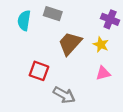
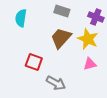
gray rectangle: (53, 14) -> (62, 11), moved
yellow star: (101, 45) -> (88, 39), size x1.5

